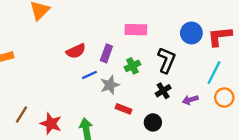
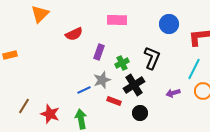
pink rectangle: (136, 30) -> (117, 20), moved
blue circle: (191, 33) -> (169, 24), moved
red semicircle: (76, 51) -> (74, 34), moved
blue line: (89, 75) -> (84, 90), moved
black cross: (163, 91) -> (134, 85), moved, size x1.5

